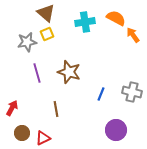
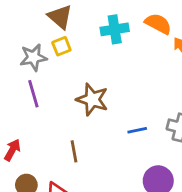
purple line: (37, 73) -> (33, 94), moved
blue line: (101, 94) -> (137, 130), turned 56

